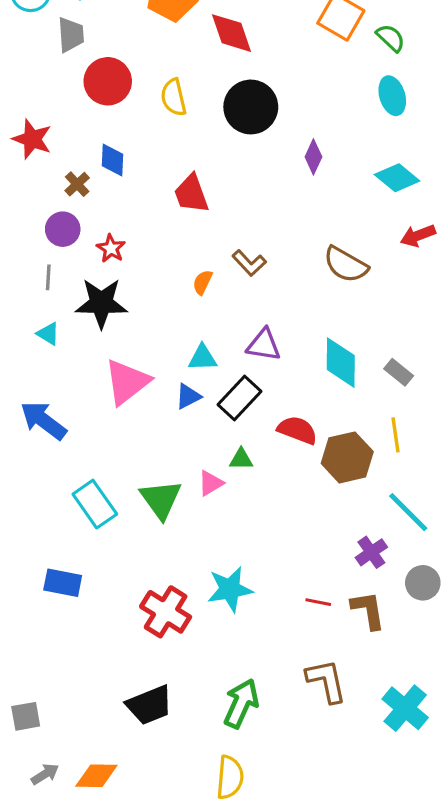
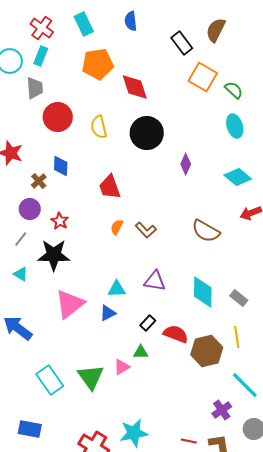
gray line: (48, 277) -> (21, 239), turned 35
orange semicircle: (203, 282) -> (117, 227), moved
black rectangle: (240, 398) -> (148, 323), moved, size x0.6

